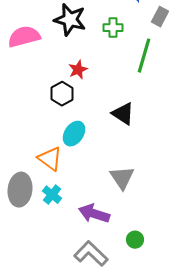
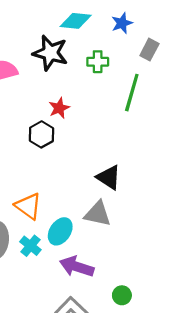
black triangle: (123, 114) -> (109, 177), moved
cyan ellipse: (74, 134) -> (60, 231), moved
gray triangle: (122, 178) -> (98, 214), moved, turned -44

